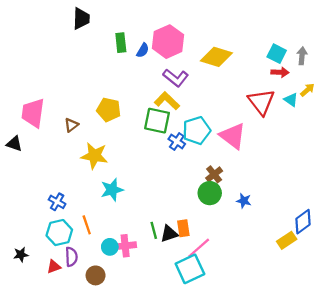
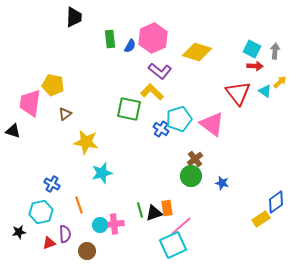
yellow pentagon: (109, 110) -> (53, 85), moved
green square: (157, 121) -> (129, 109), moved
cyan hexagon: (59, 233) -> (41, 212), moved

